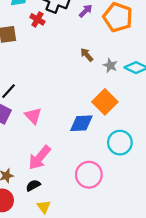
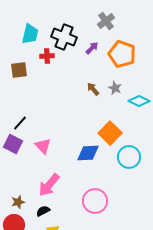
red cross: (37, 19) -> (47, 56), turned -32
gray star: (110, 65) -> (115, 88), moved
cyan circle: (120, 143) -> (129, 157), moved

